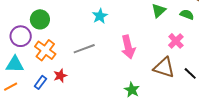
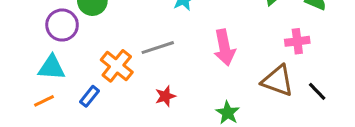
pink cross: (176, 41) -> (297, 41), turned 35
orange cross: (45, 50) -> (117, 66), moved
red star: (60, 76) -> (165, 96), moved

